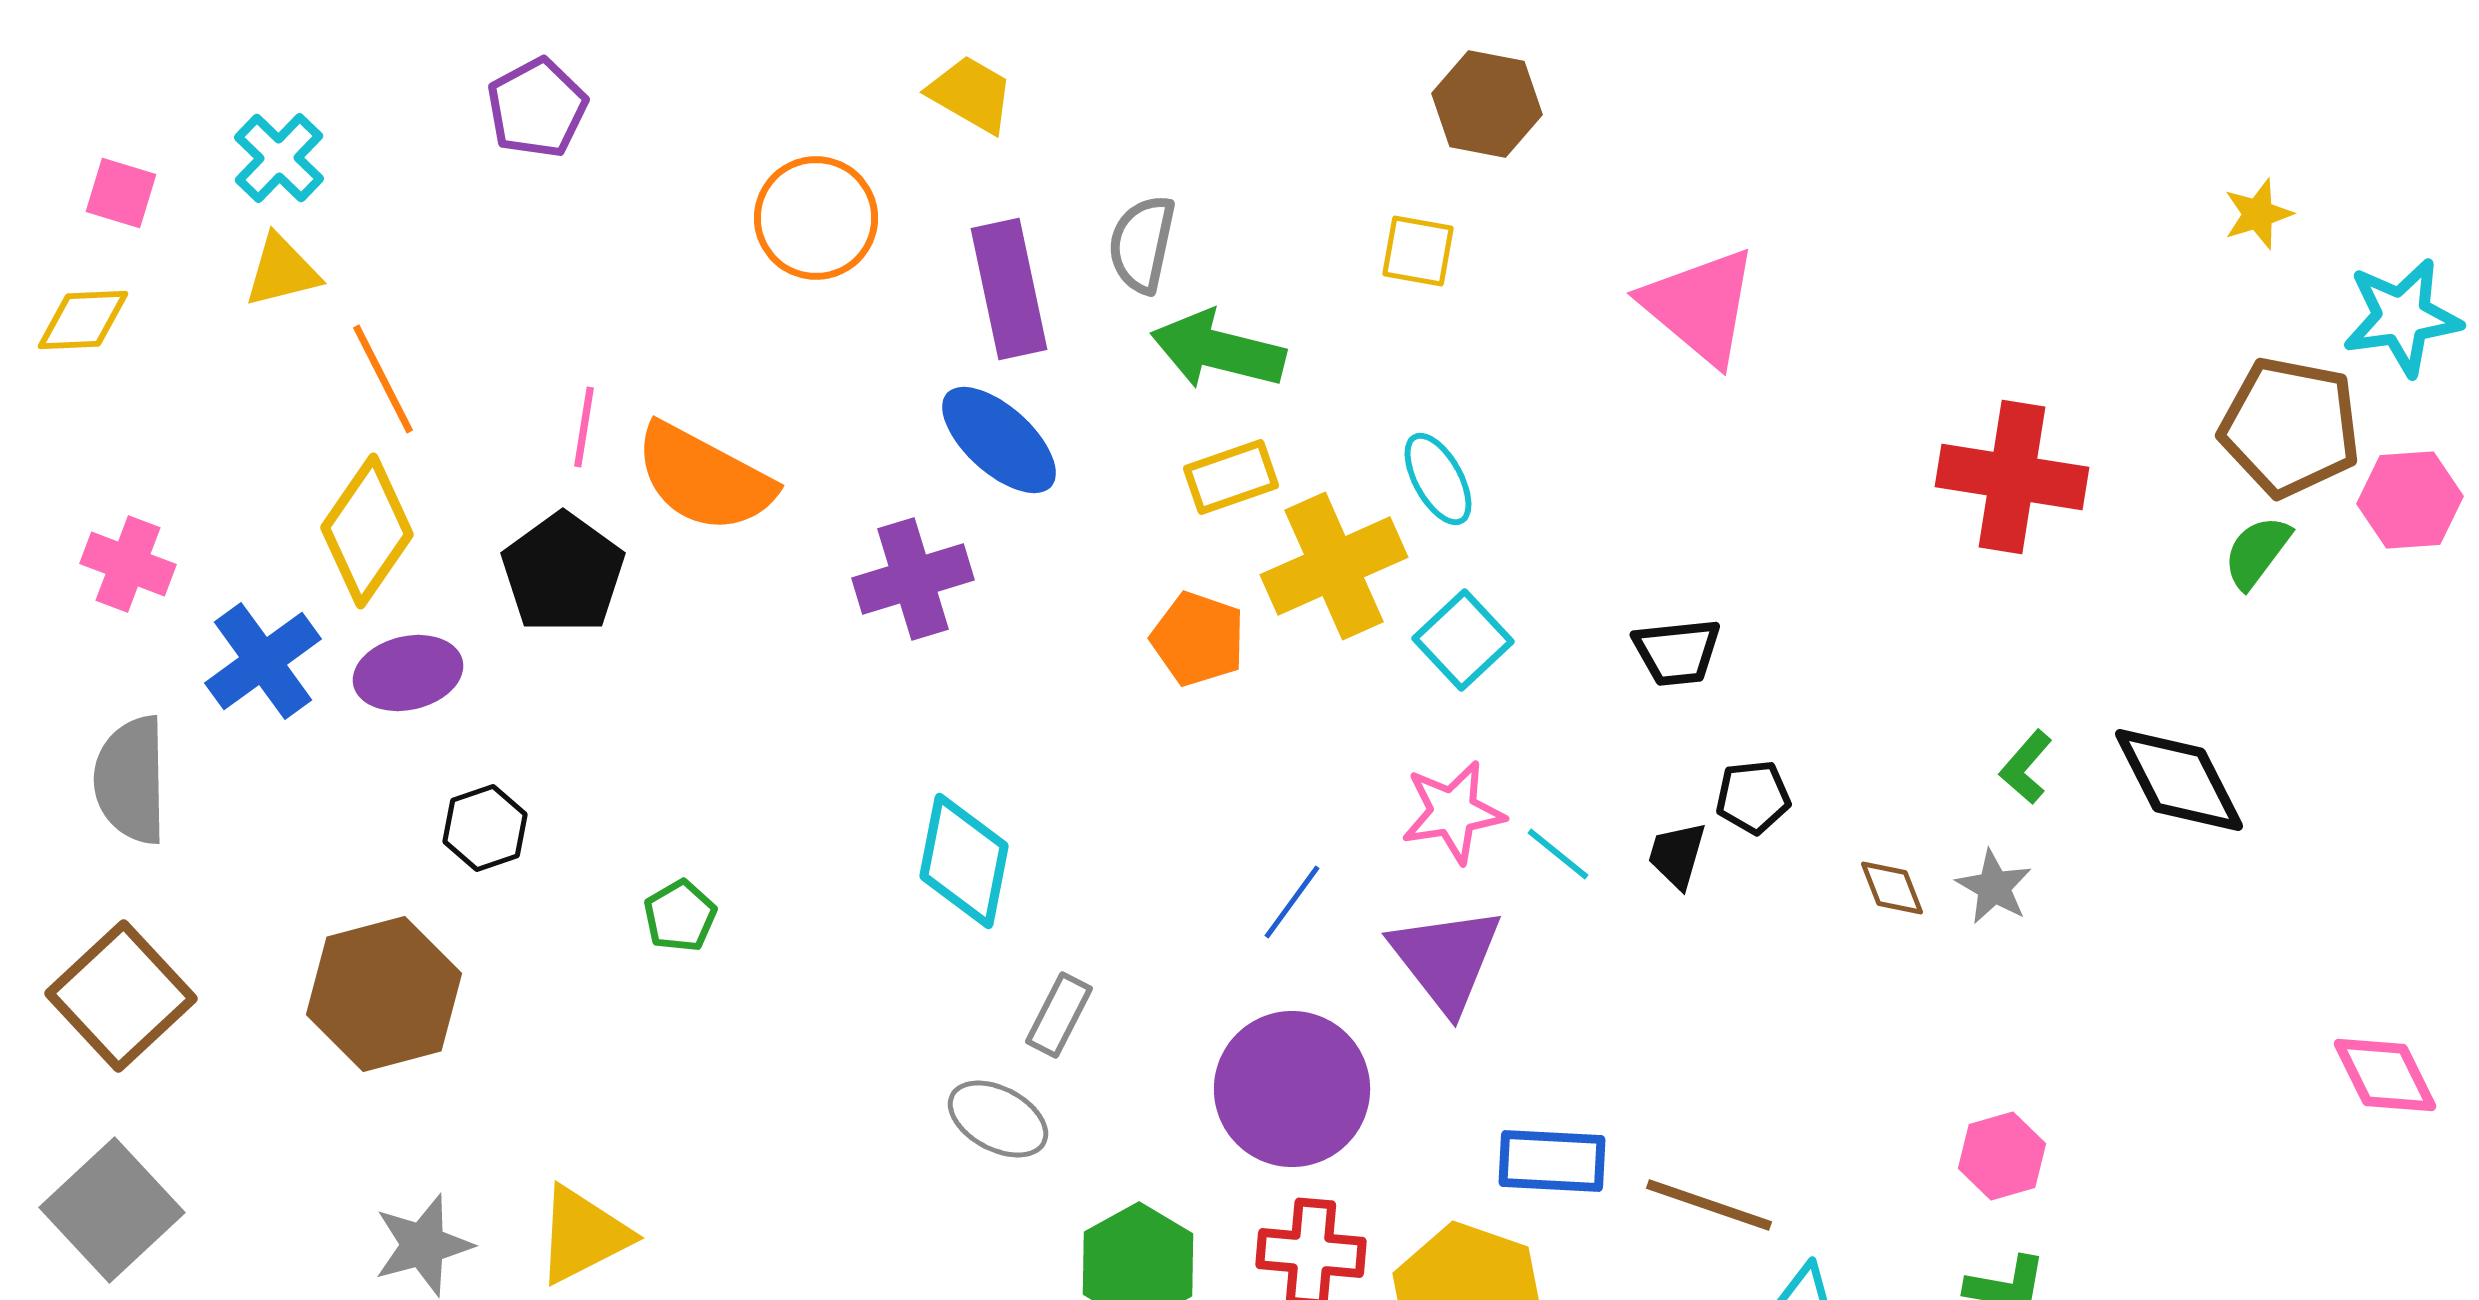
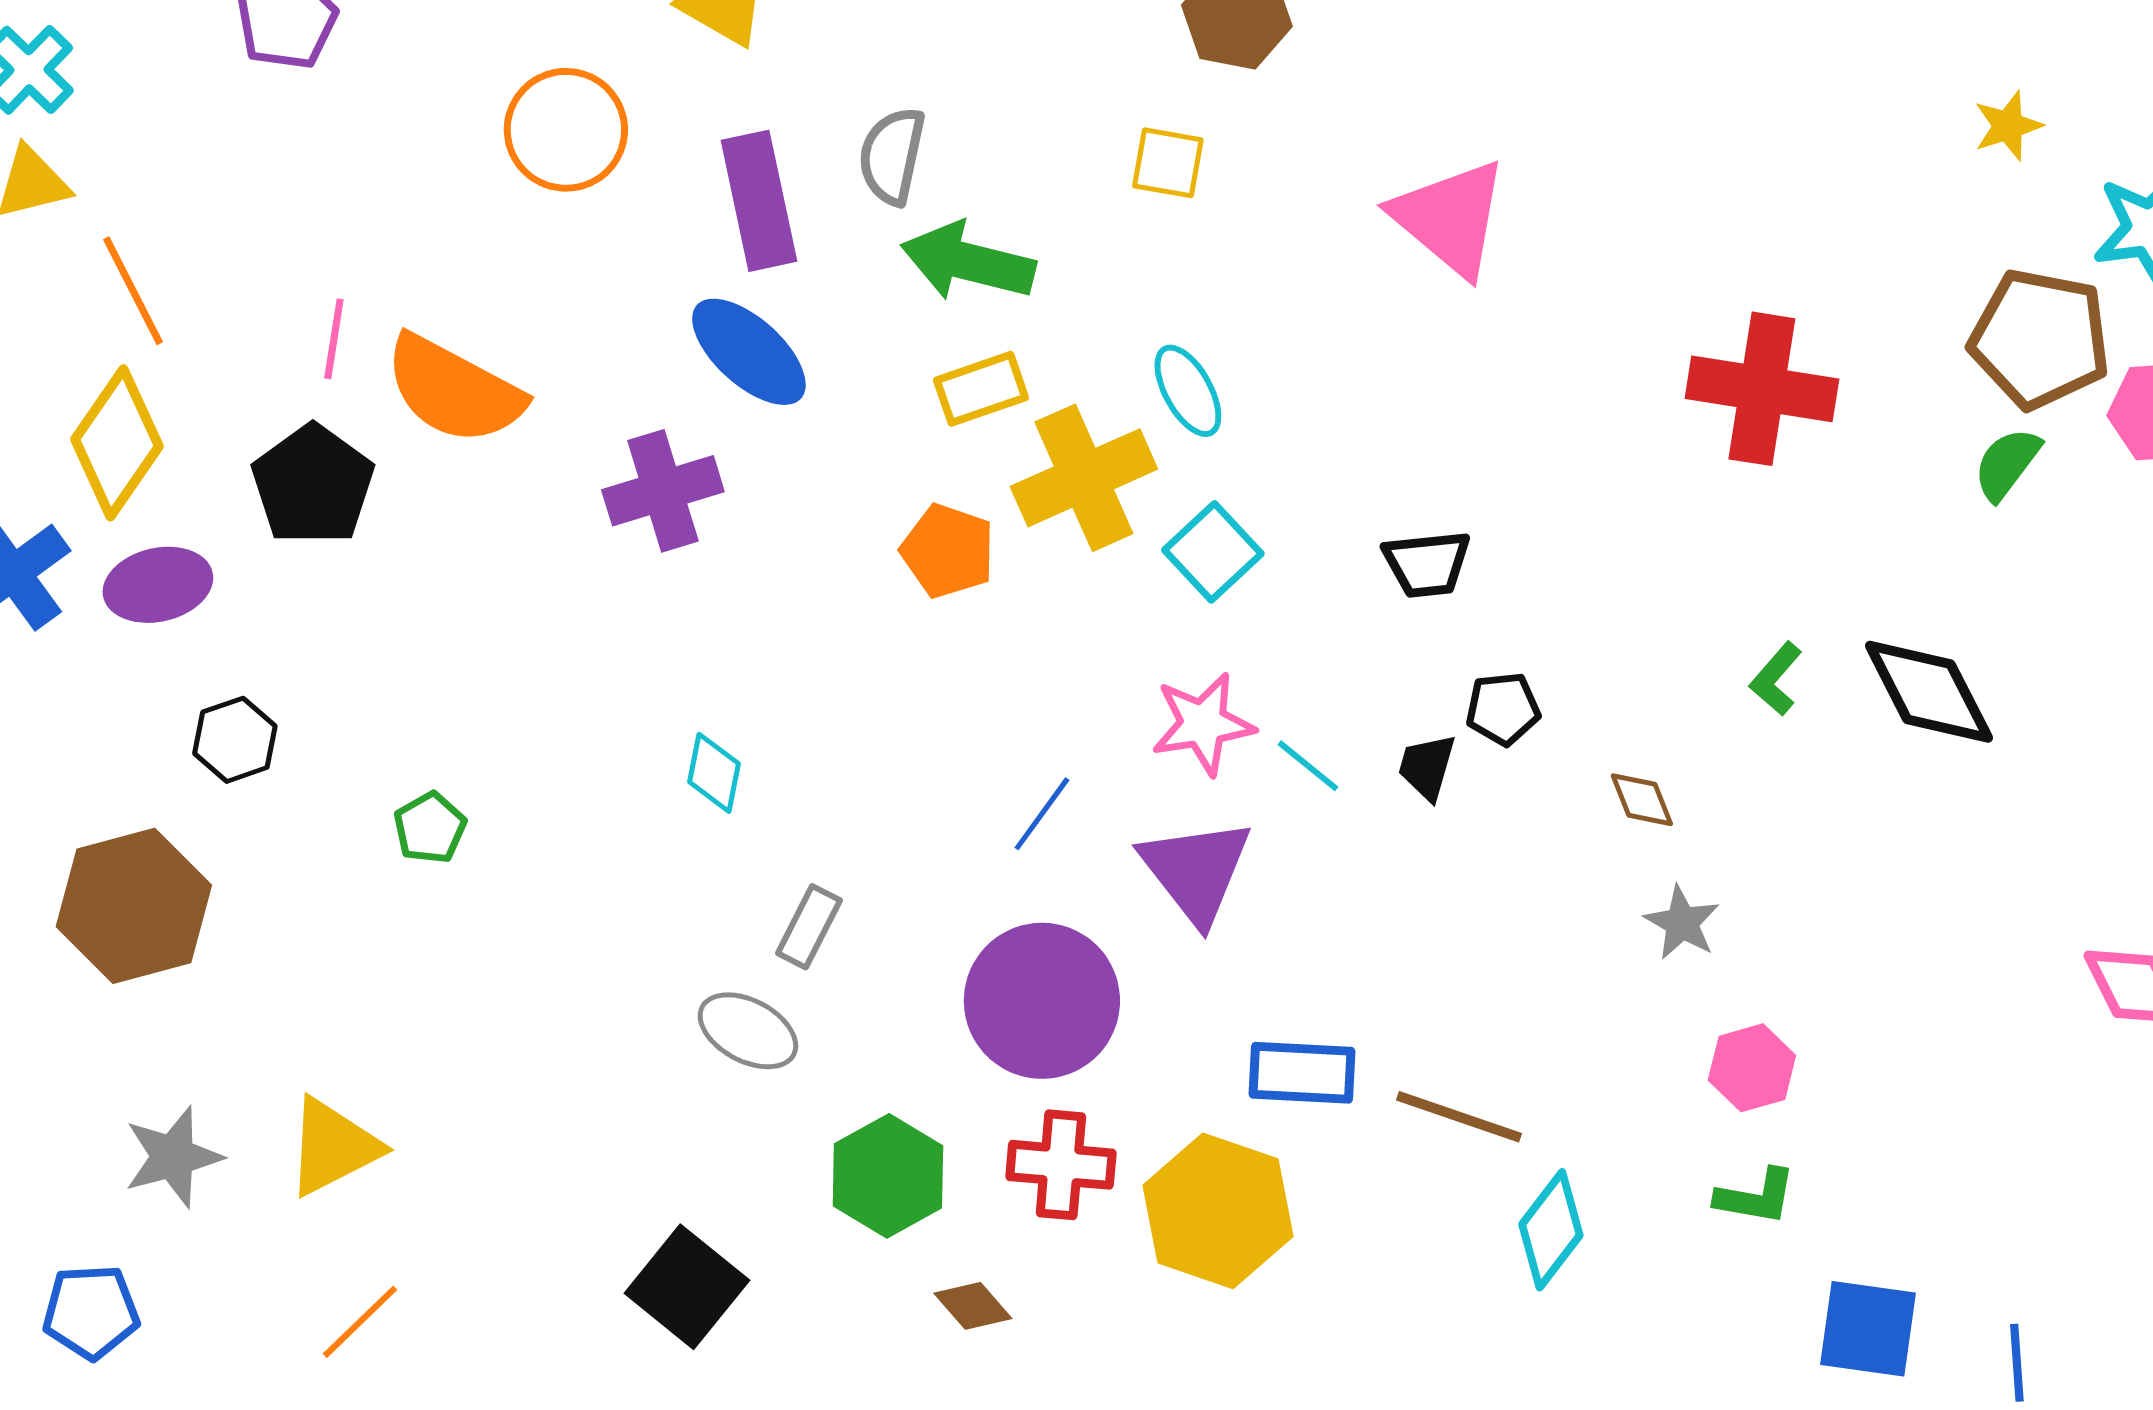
cyan diamond: (964, 861) -> (714, 773), size x0.6
gray star: (1994, 887) -> (1682, 923), moved

